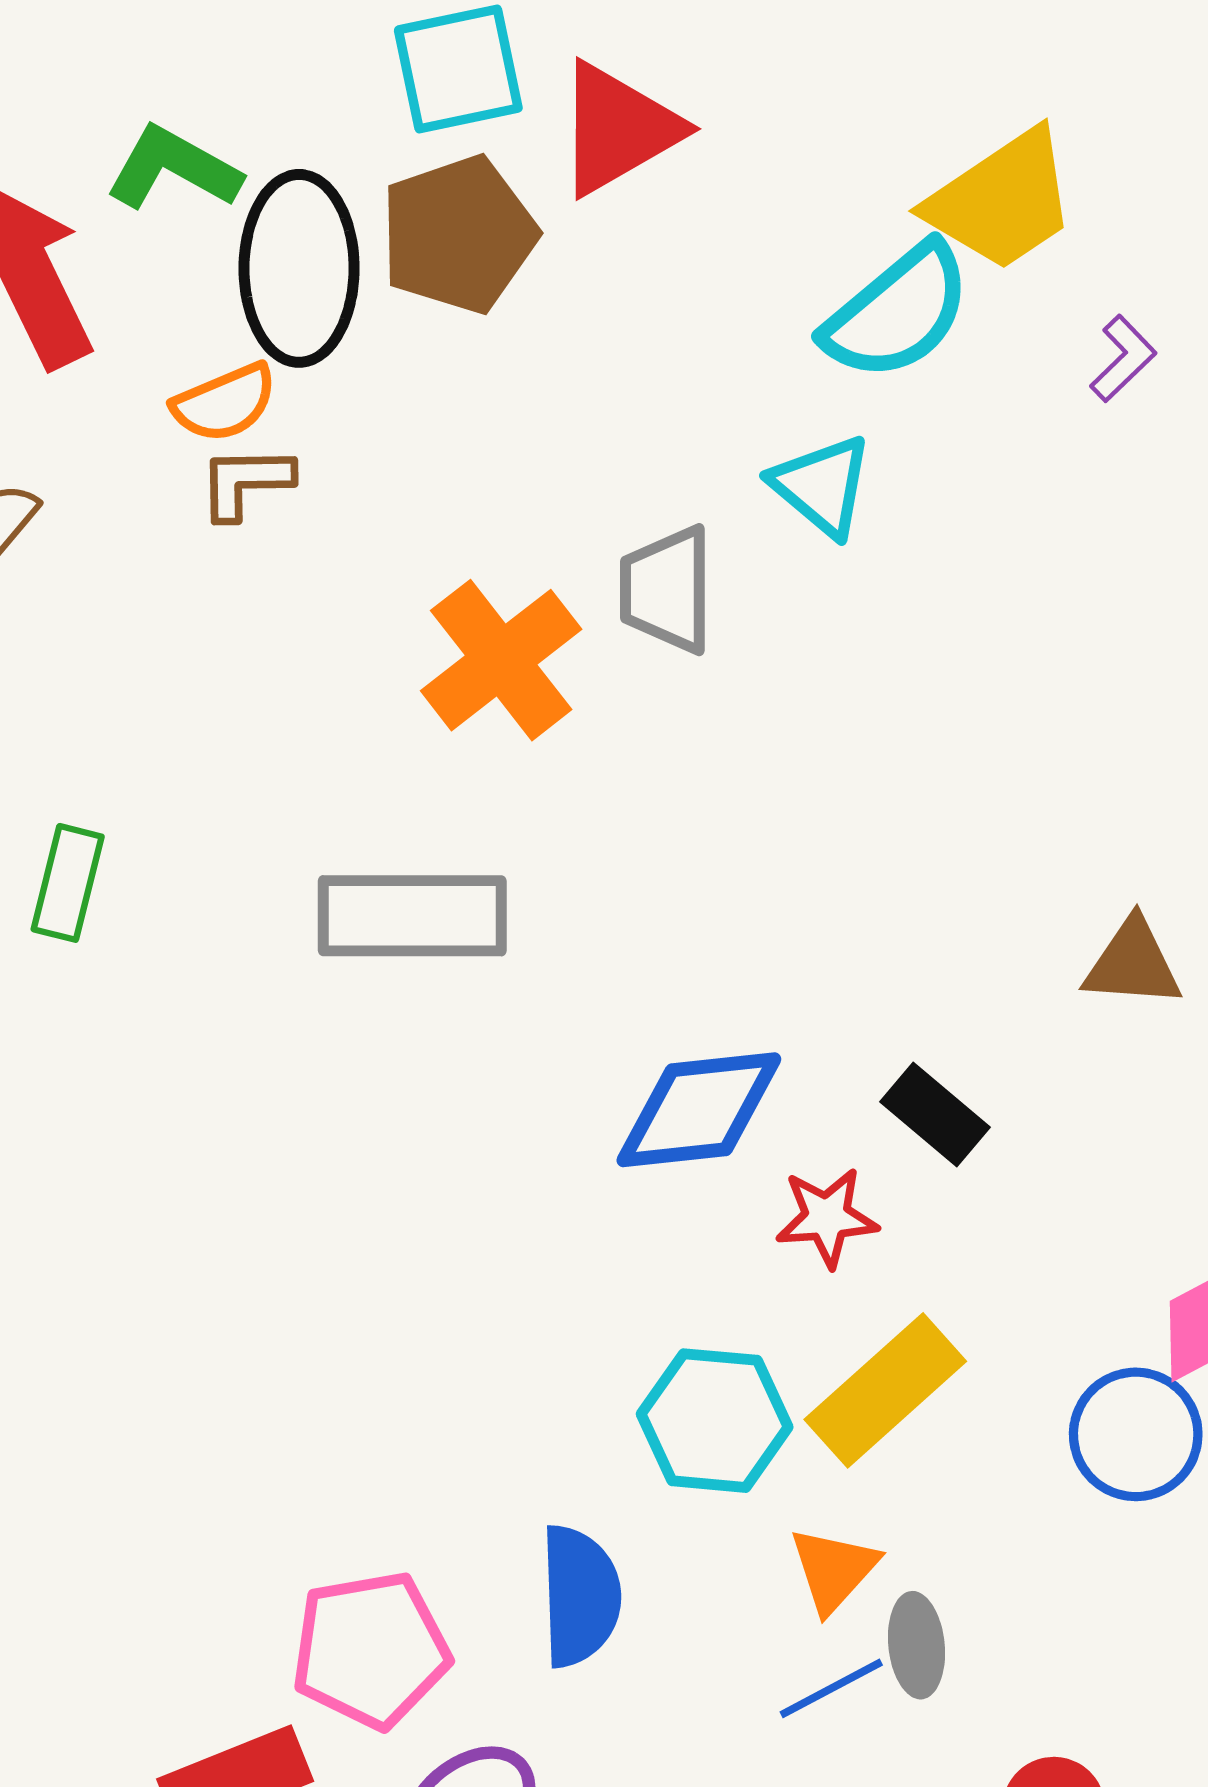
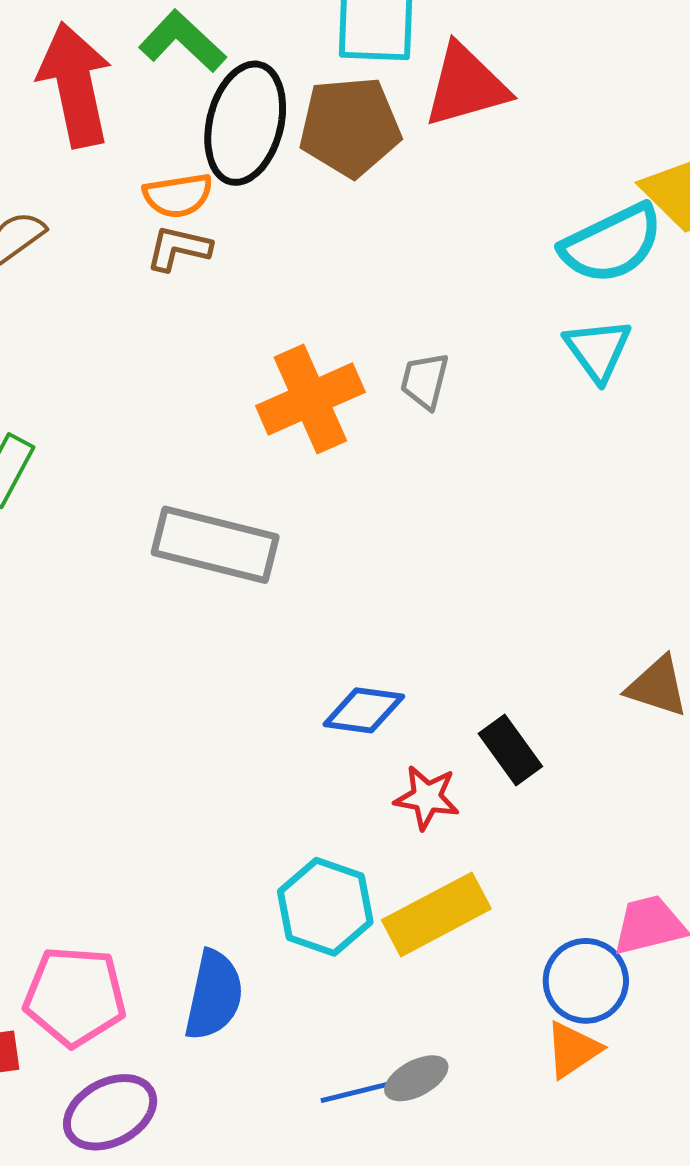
cyan triangle: (822, 486) -> (598, 350), moved
gray trapezoid: (667, 590) -> (425, 381), size x0.7
blue diamond: (699, 1110) -> (364, 710), size x0.7
orange triangle: (834, 1570) -> (573, 1050), moved
gray ellipse: (917, 1645) -> (416, 1078), turned 54

